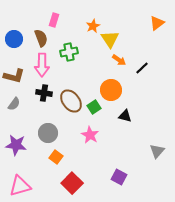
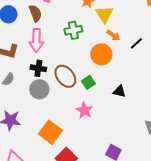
green cross: (69, 52) -> (73, 30), moved
orange circle: (111, 90) -> (101, 54), moved
gray circle: (48, 133) -> (39, 89), moved
orange square: (56, 157) -> (50, 132), size x1.6

